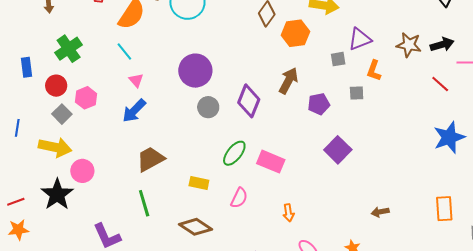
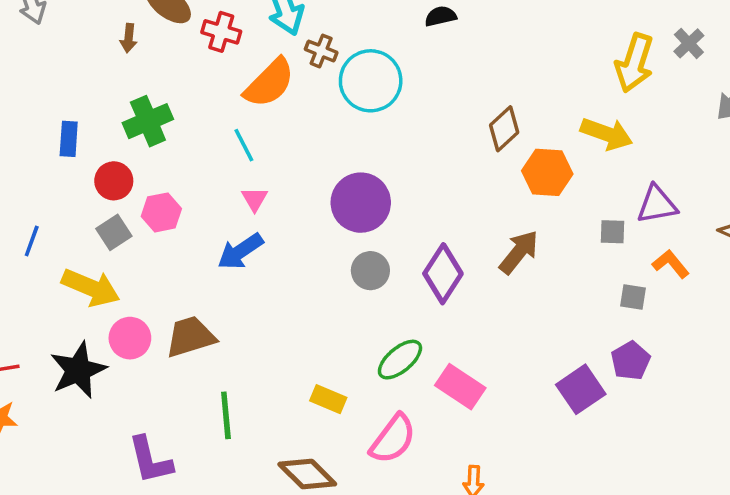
orange L-shape: (374, 71) -> (671, 264), turned 110
purple pentagon: (319, 104) -> (631, 361), moved, turned -30
brown trapezoid: (150, 159) -> (190, 337), moved
pink semicircle: (239, 198) -> (393, 439), size x1.4

